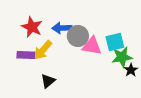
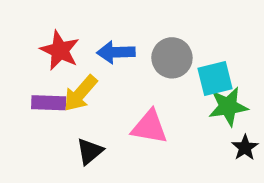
gray circle: (78, 36) -> (172, 58), moved
pink triangle: (92, 46) -> (150, 127), moved
black star: (131, 70) -> (245, 148), moved

